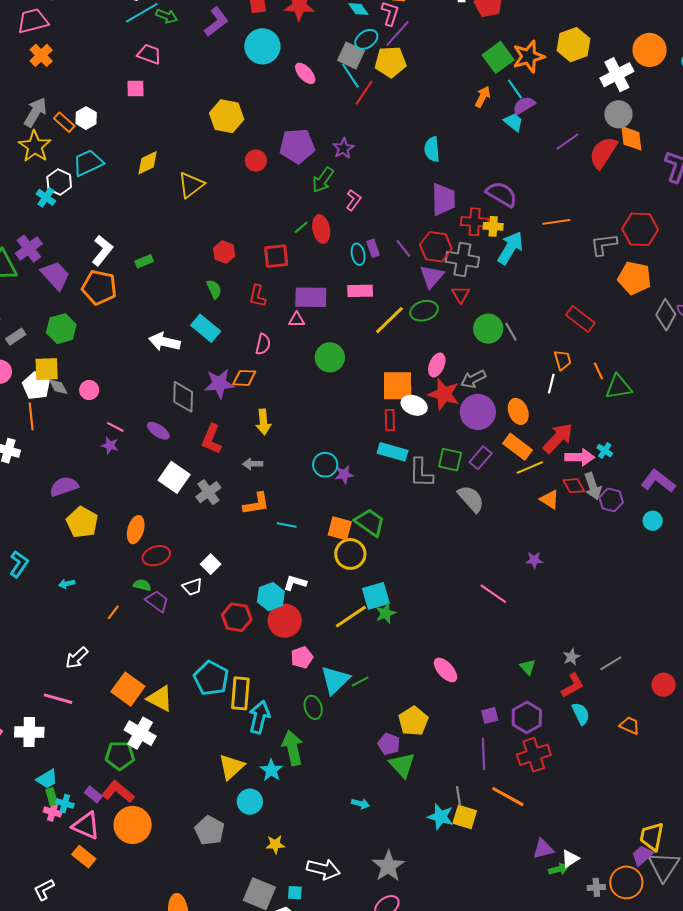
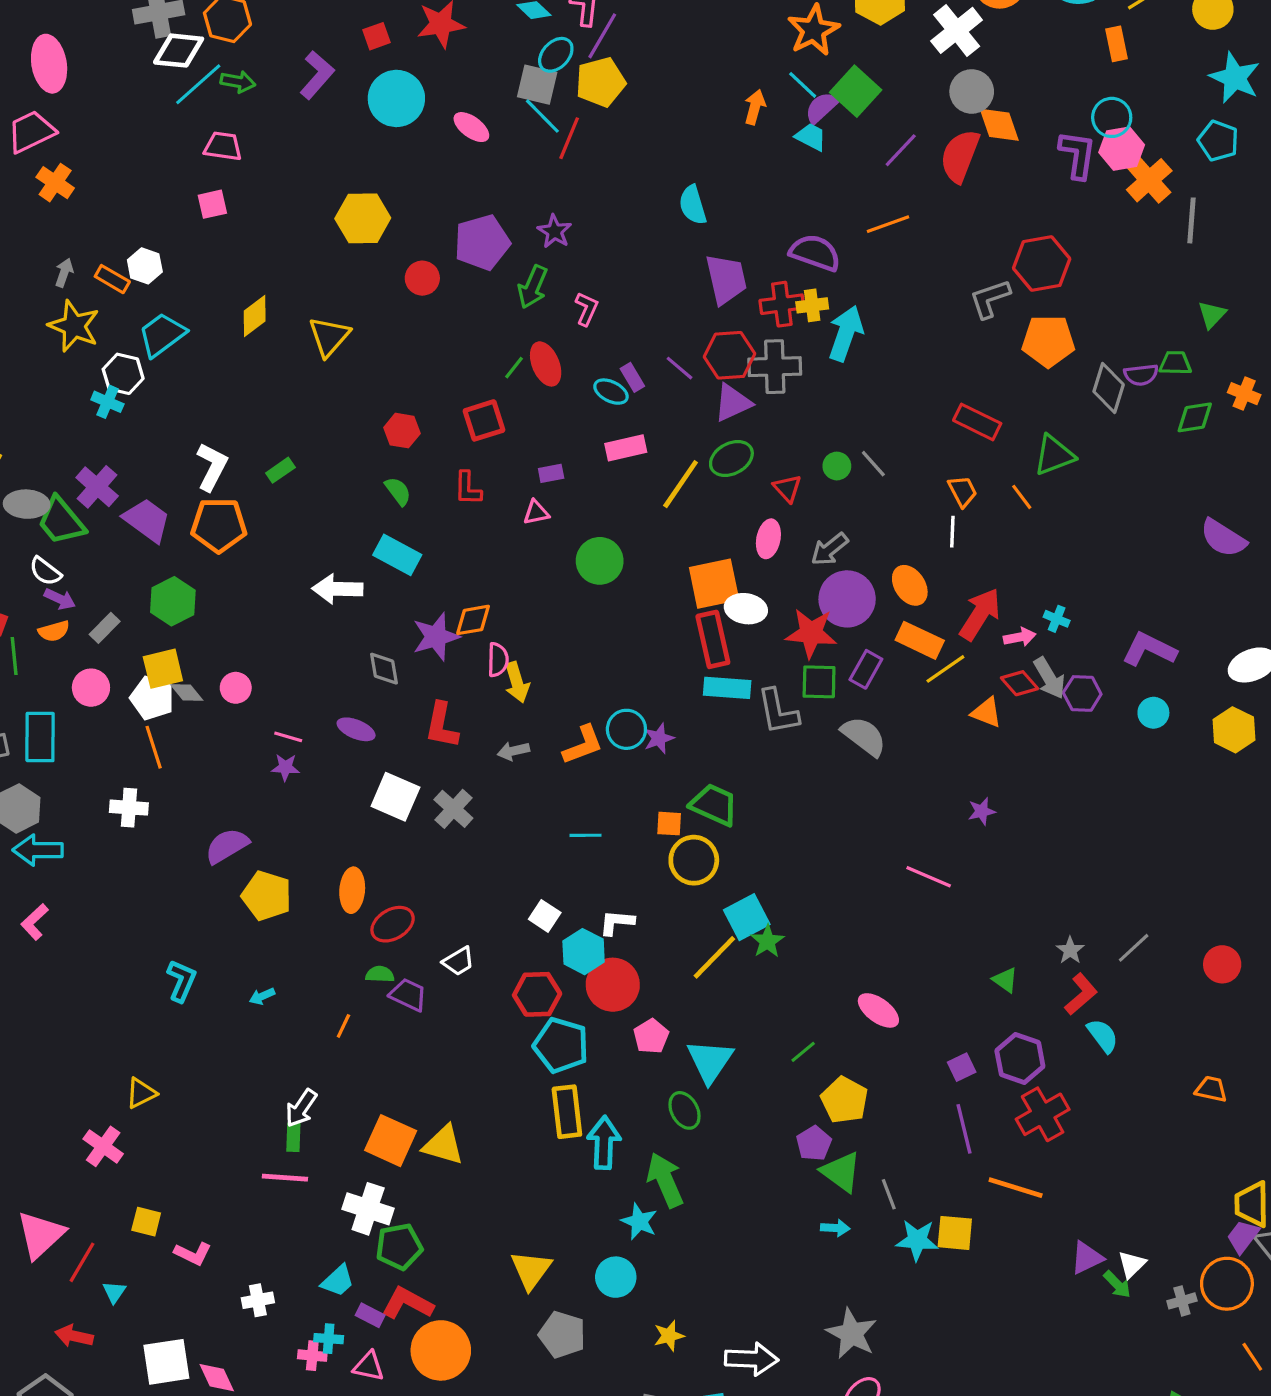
green square: (498, 57) -> (856, 91), moved
gray arrow: (35, 112) -> (64, 273), size x0.6
orange line: (556, 222) -> (888, 224), moved
cyan ellipse: (358, 254) -> (611, 392), turned -40
purple triangle: (432, 276) -> (733, 403), turned 36
red triangle: (461, 295) -> (787, 488), moved
purple rectangle: (311, 297) -> (551, 473), size x0.5
green circle: (488, 329) -> (837, 466), size x0.6
pink semicircle: (263, 344) -> (498, 660), moved
green triangle: (619, 387) -> (1054, 455), moved
red star: (444, 394) -> (811, 633), moved
gray diamond: (183, 397) -> (384, 669), size x0.7
red rectangle: (390, 420) -> (713, 639), size x1.6
pink arrow: (580, 457) -> (1020, 637), size x0.7
orange L-shape: (256, 504) -> (583, 745), moved
orange square: (340, 528) -> (669, 824), size x0.7
white square: (211, 564) -> (545, 916), moved
cyan pentagon: (211, 678) -> (561, 1045), moved
green line: (360, 681) -> (803, 1052), moved
orange trapezoid: (630, 725) -> (1211, 1089), moved
white cross: (29, 732) -> (258, 1300), moved, size x0.7
white cross: (140, 733) -> (368, 1209), moved
purple pentagon: (389, 744) -> (814, 1143), turned 30
yellow triangle: (231, 767) -> (531, 1270), moved
cyan trapezoid: (47, 779) -> (338, 1281), moved
gray line: (459, 796) -> (889, 1194), moved
green rectangle: (52, 797) -> (293, 1137), moved, turned 30
cyan arrow: (361, 804) -> (835, 1228), moved
pink triangle: (86, 826) -> (369, 1366), size x0.7
green arrow: (558, 869) -> (1117, 1284), turned 72

